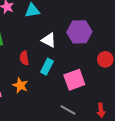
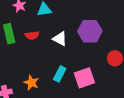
red semicircle: (24, 58) -> (32, 35), moved, turned -88
cyan rectangle: (47, 67) -> (60, 74), moved

